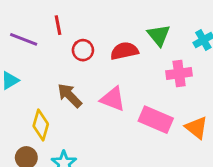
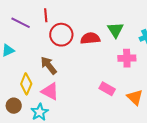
red circle: (83, 50) -> (61, 35), size x1.5
pink triangle: (113, 99) -> (50, 91), moved
pink rectangle: (156, 120) -> (107, 89), size x0.7

